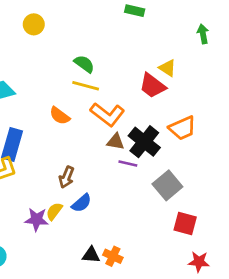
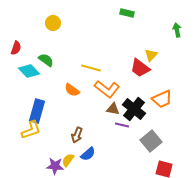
green semicircle: (84, 64) -> (46, 60), moved
yellow triangle: (167, 68) -> (151, 55), turned 40

